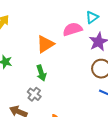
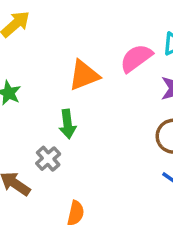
pink semicircle: (72, 29) -> (136, 58), turned -30

